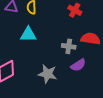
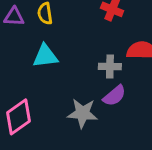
purple semicircle: (78, 65) -> (114, 96), moved

